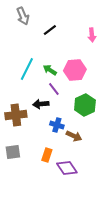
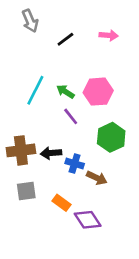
pink arrow: (92, 35) -> (109, 35), moved, turned -80
black arrow: (41, 104) -> (51, 153), moved
gray square: (13, 152) -> (26, 191), moved
orange rectangle: (47, 155) -> (61, 203), turned -72

